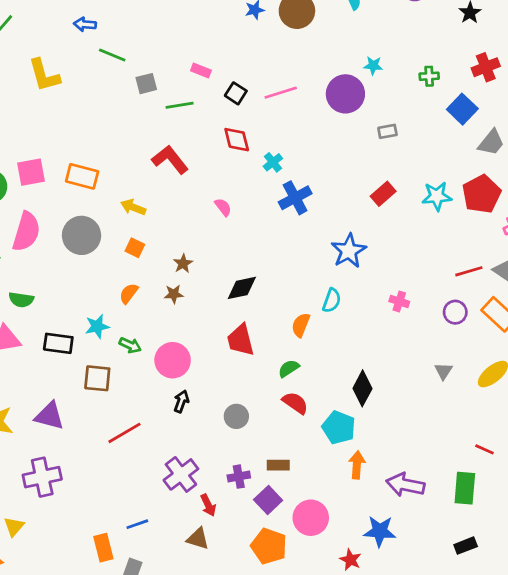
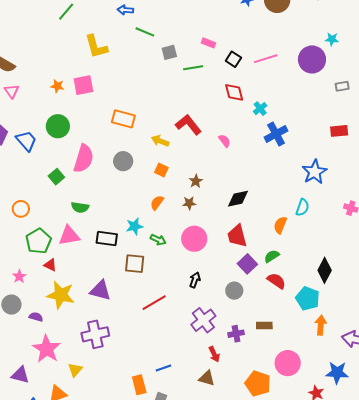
red L-shape: (170, 160) -> (188, 125), moved
pink square: (31, 172) -> (83, 85), moved
red rectangle: (383, 194) -> (339, 131), turned 36
gray circle: (82, 235) -> (123, 161), size x0.7
pink circle: (173, 360) -> (194, 239), moved
purple cross: (181, 474) -> (203, 320), moved
purple square: (268, 500) -> (247, 264), moved

